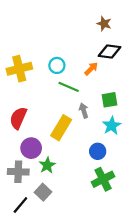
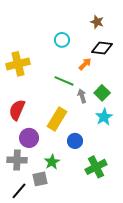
cyan circle: (57, 65) -> (62, 40), moved
green square: (109, 100) -> (102, 93), turned -35
gray arrow: (84, 111) -> (82, 96), moved
blue circle: (98, 151) -> (75, 141), moved
green star: (47, 165) -> (52, 162), moved
gray square: (43, 192) -> (40, 179), turned 35

